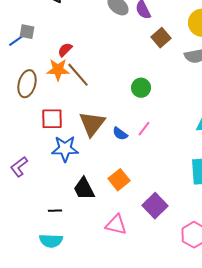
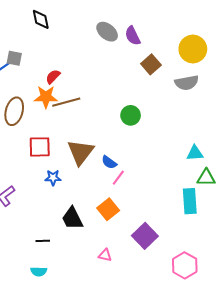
brown line: (78, 75) -> (66, 102), turned -64
pink line: (144, 129) -> (118, 178), moved
blue star: (65, 149) -> (53, 178), size x0.6
pink triangle: (116, 225) -> (105, 255), size x0.6
cyan semicircle: (51, 241) -> (39, 272), size x0.7

